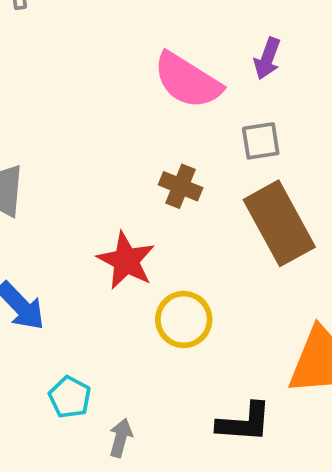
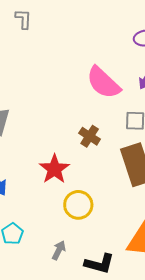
gray arrow: (121, 438) -> (59, 250), moved

